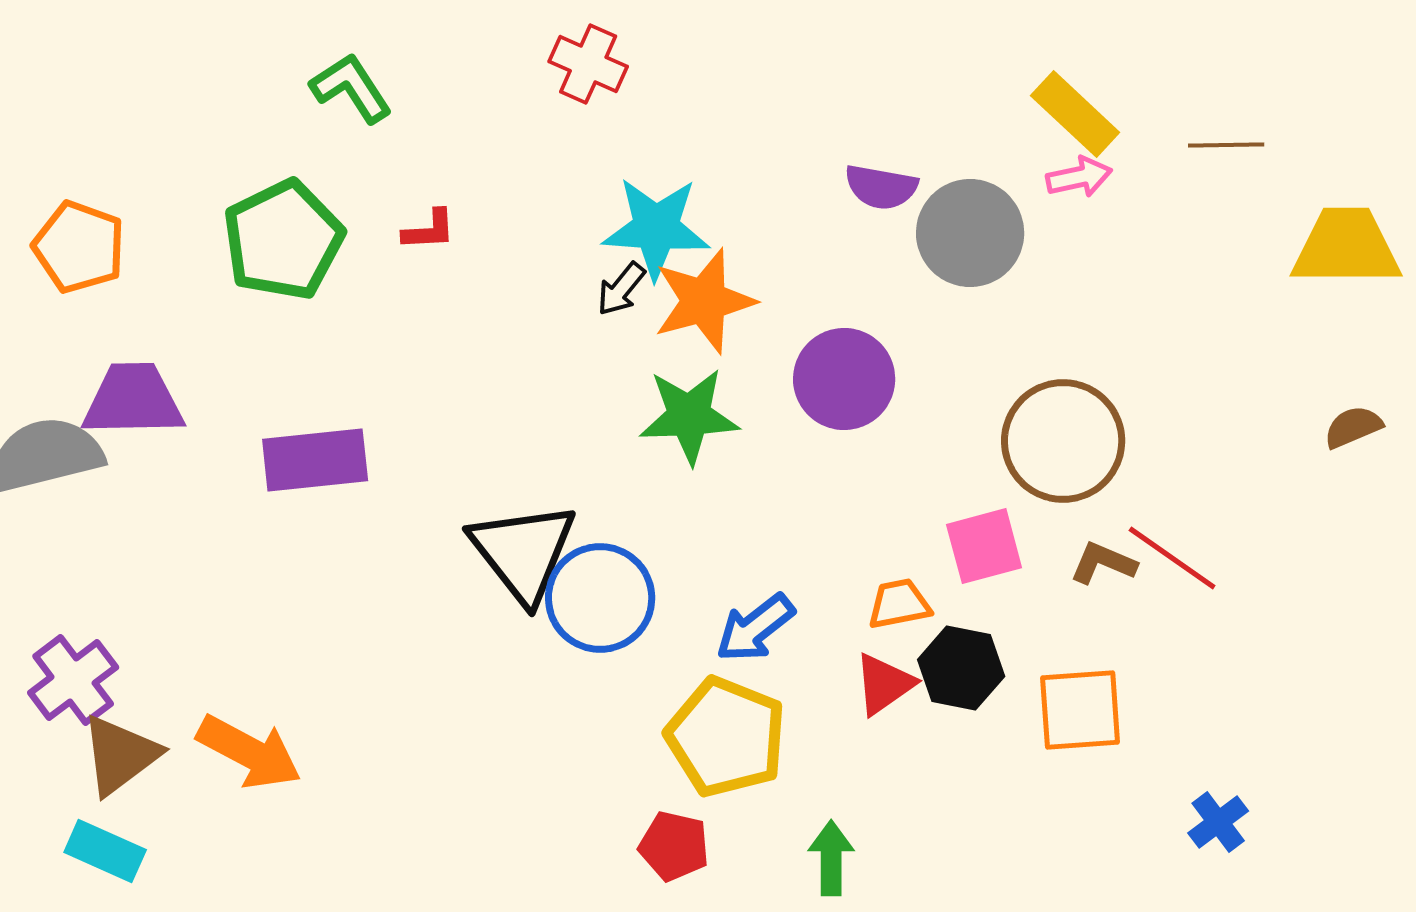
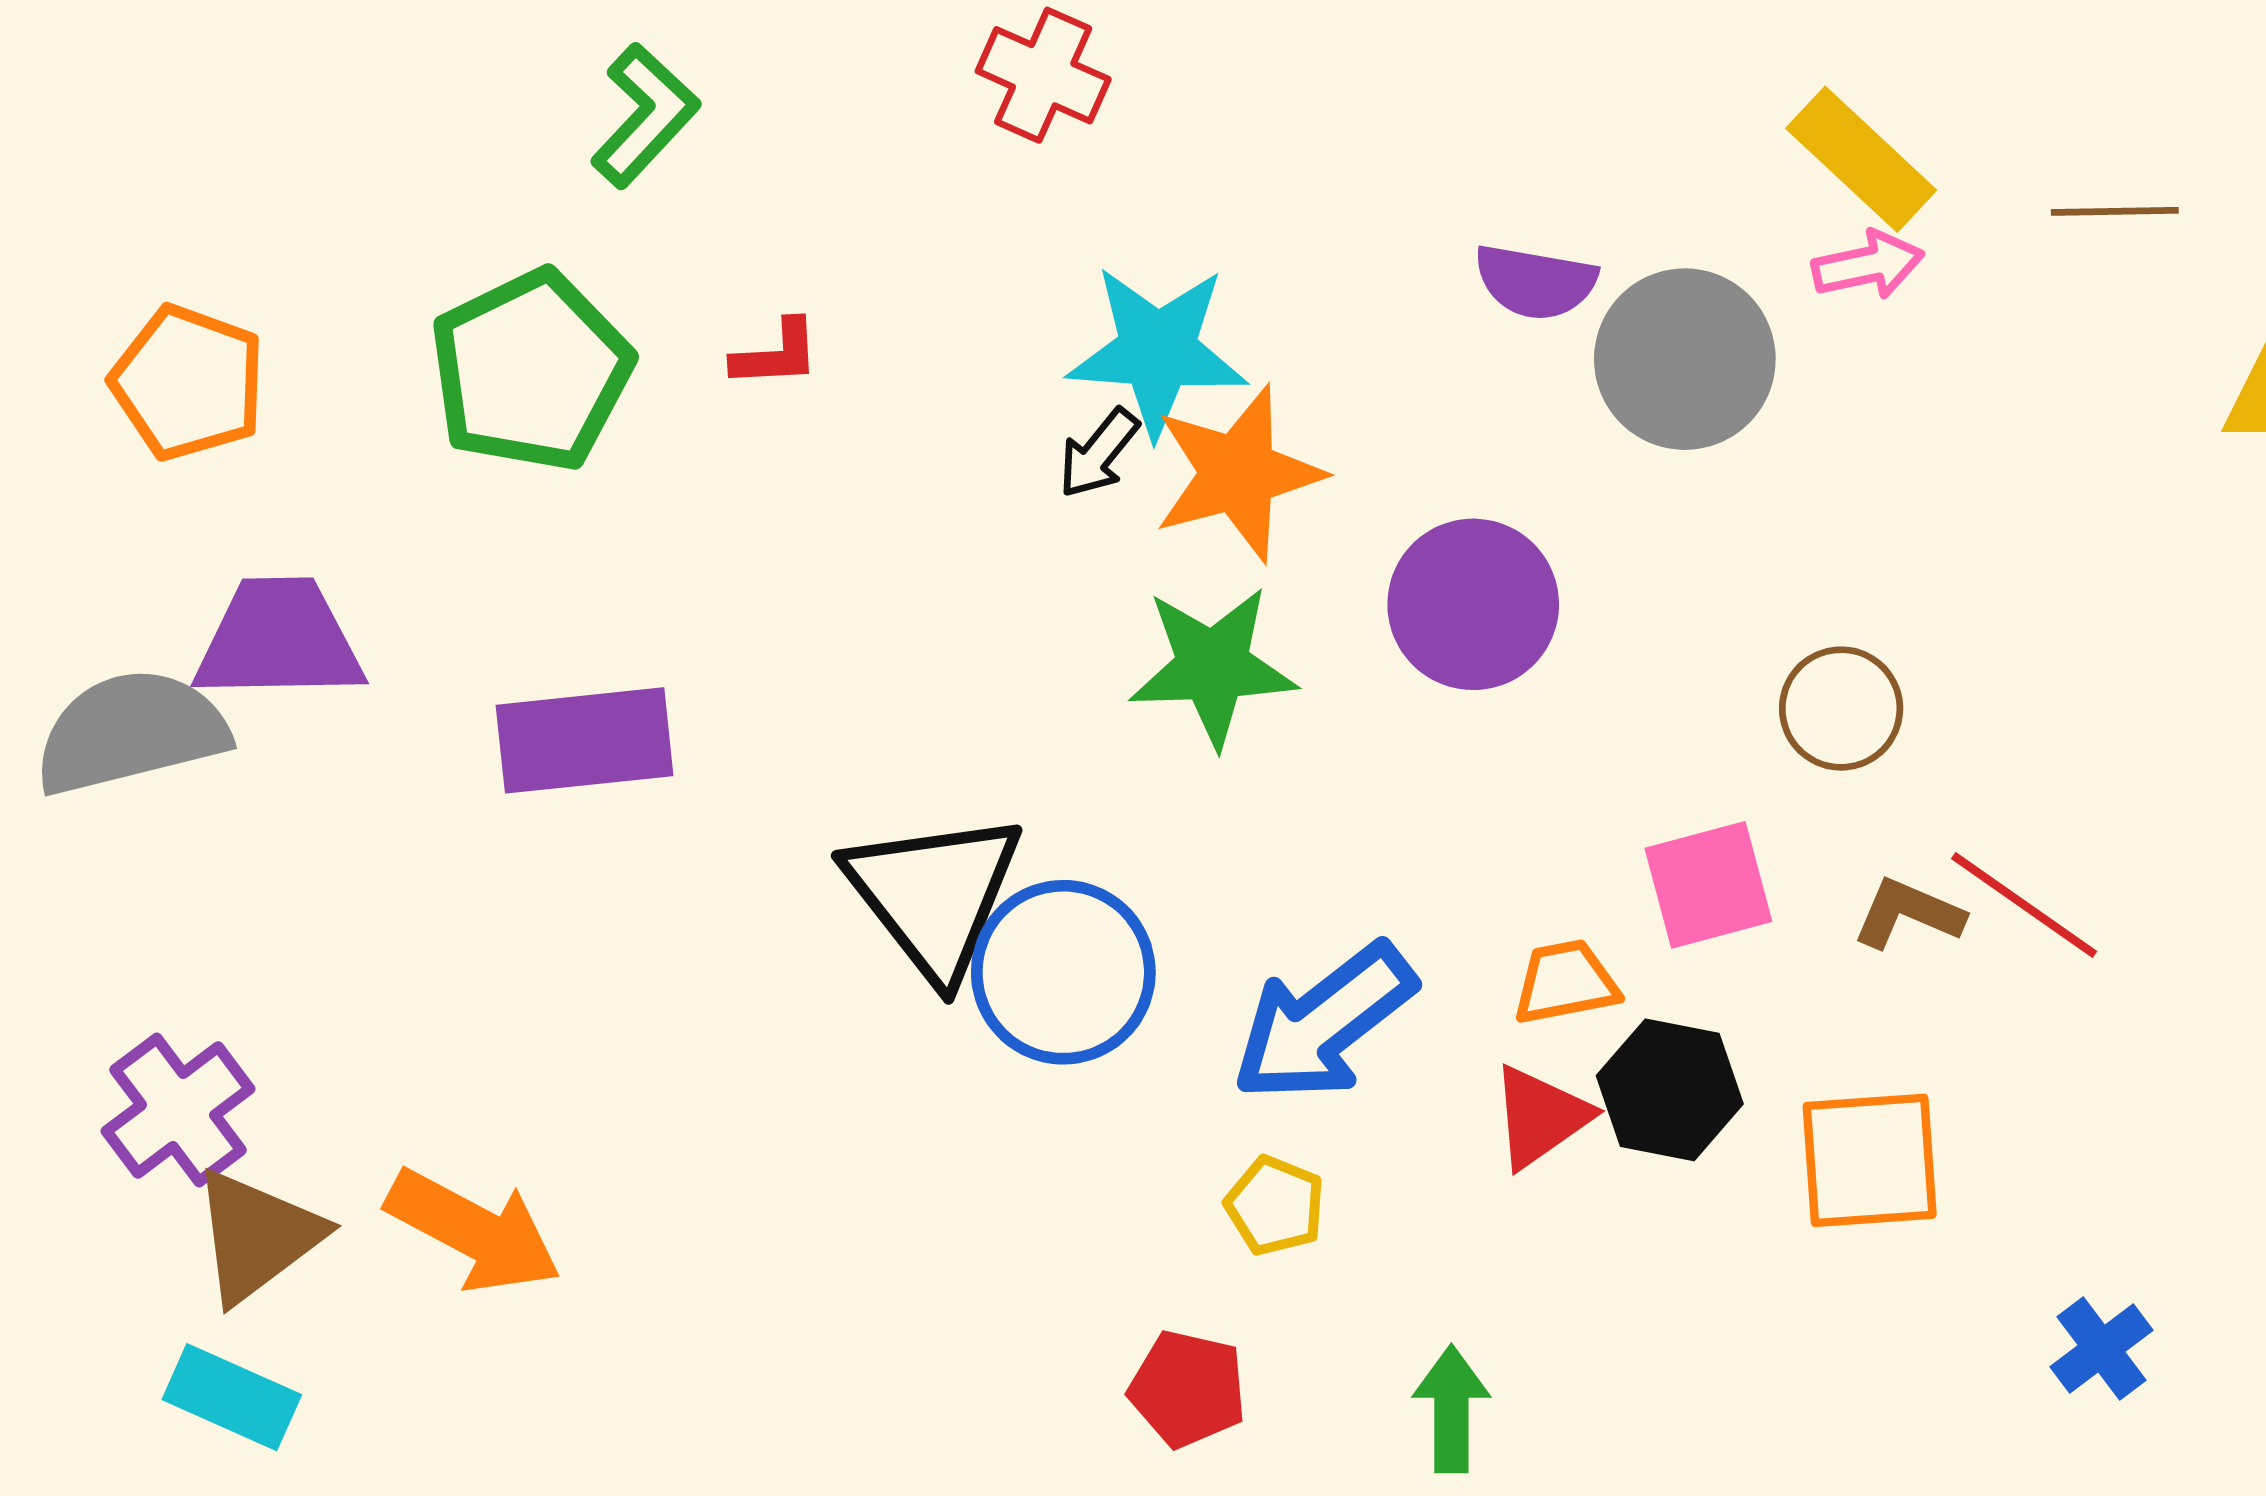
green L-shape: (351, 88) -> (645, 116), turned 76
brown circle: (1063, 441) -> (1841, 709), size x0.6
blue arrow: (755, 628) -> (1324, 1023), size x1.4
yellow pentagon: (726, 737) -> (1275, 1206), size x0.5

